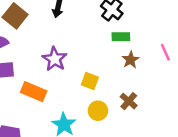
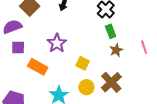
green rectangle: (121, 37) -> (111, 31), turned 64
brown cross: (129, 101) -> (111, 82), size x1.5

